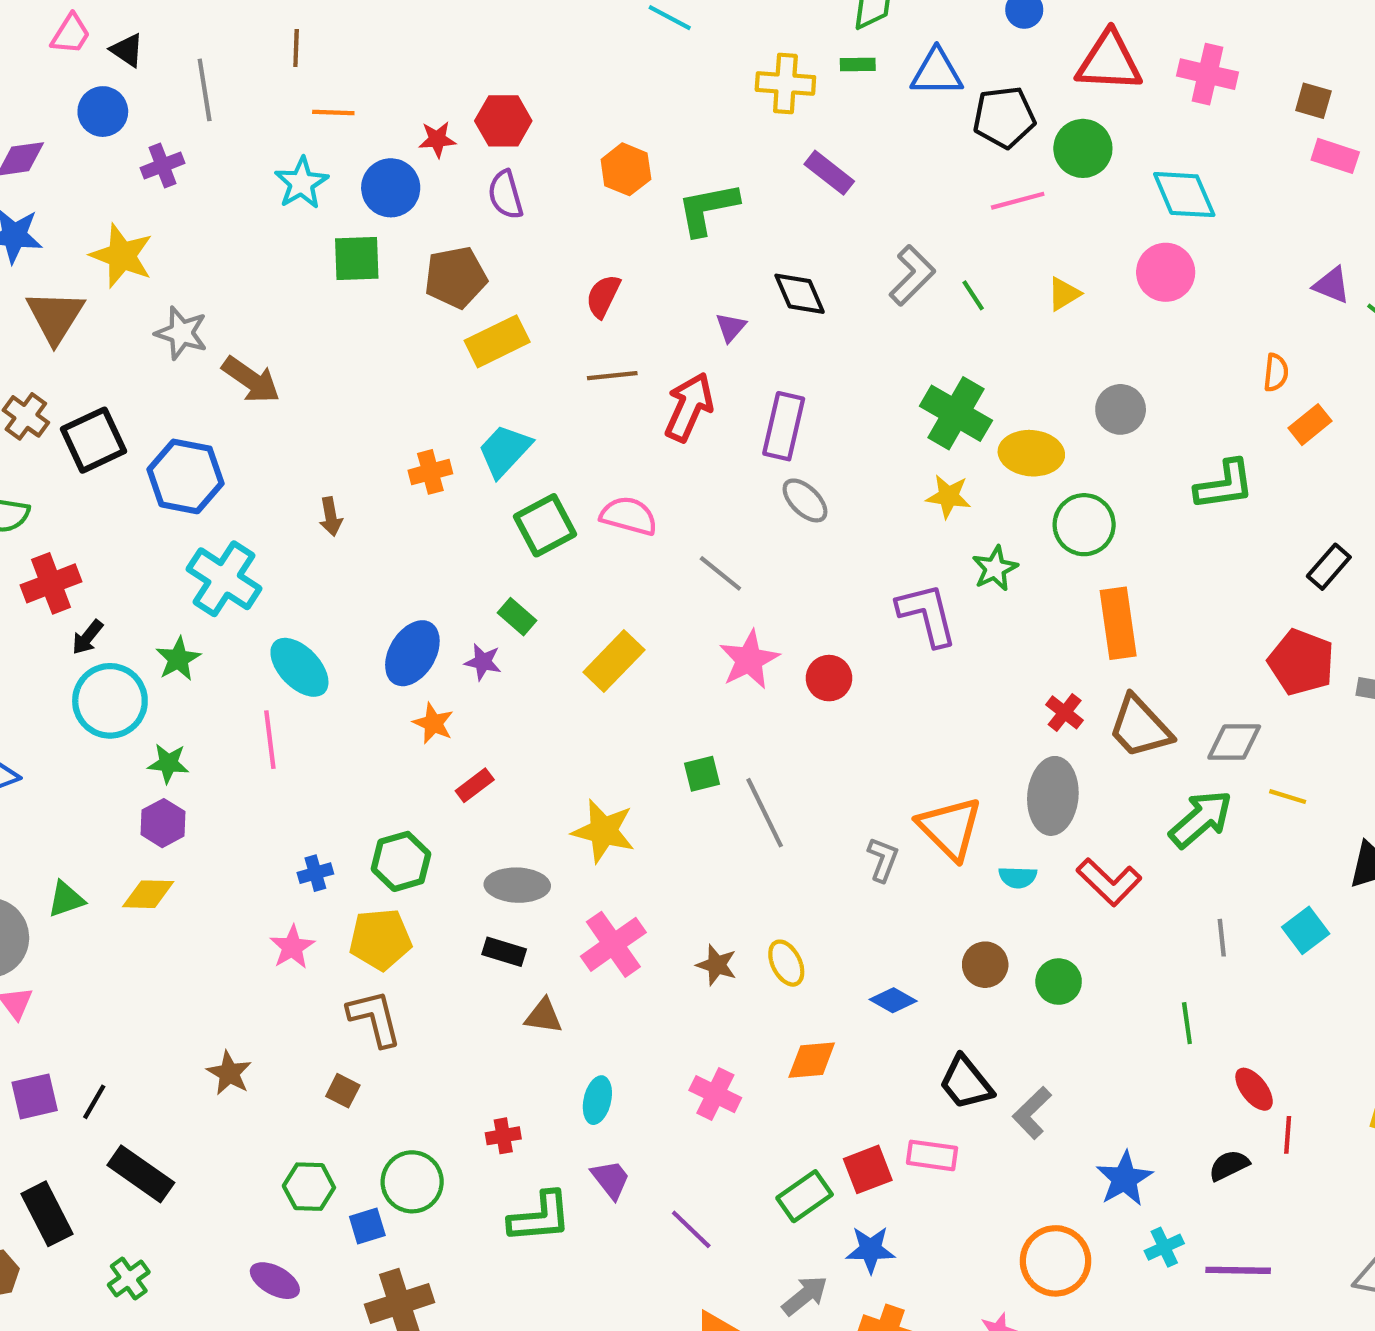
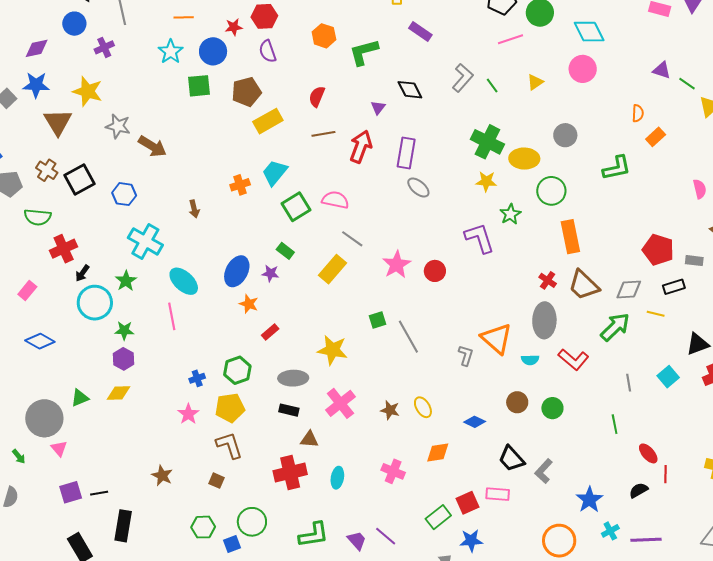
blue hexagon: (185, 476) -> (124, 194), size x0.7
black rectangle: (1329, 567) -> (674, 287), moved, turned 35
gray line: (720, 573) -> (352, 239), moved
black line: (94, 1102) -> (99, 493), turned 54
red cross: (503, 1136) -> (290, 473), moved, size x2.0
black rectangle: (141, 1174) -> (123, 526), turned 68
purple trapezoid: (611, 1179) -> (357, 540), moved

